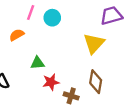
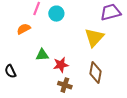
red star: (51, 82) -> (61, 65), moved
brown cross: (71, 96) -> (65, 85), moved

